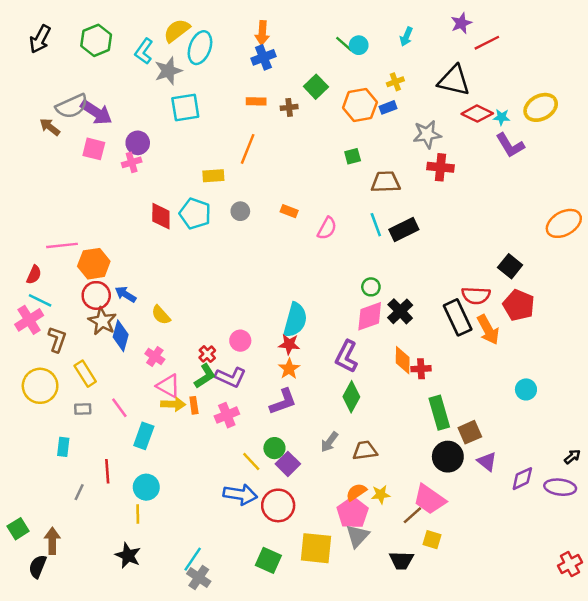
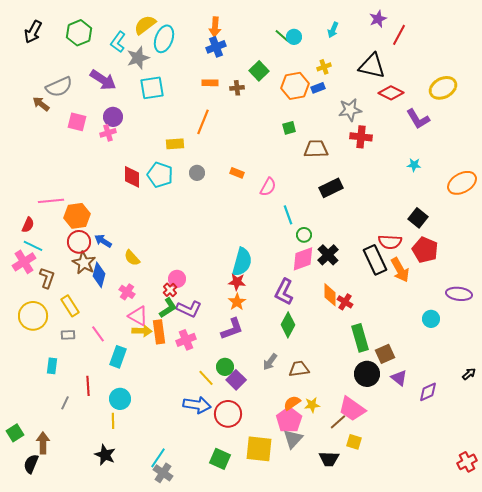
red line: (487, 43) -> (399, 35), turned -35
purple arrow: (96, 112) -> (103, 80), moved
cyan star: (502, 117) -> (414, 165), moved
cyan line: (376, 225) -> (288, 215), moved
pink circle: (240, 341) -> (177, 279), moved
red cross: (421, 369) -> (345, 302), turned 35
orange rectangle: (194, 405) -> (159, 332), size x1.6
purple ellipse: (560, 487) -> (459, 294), moved

